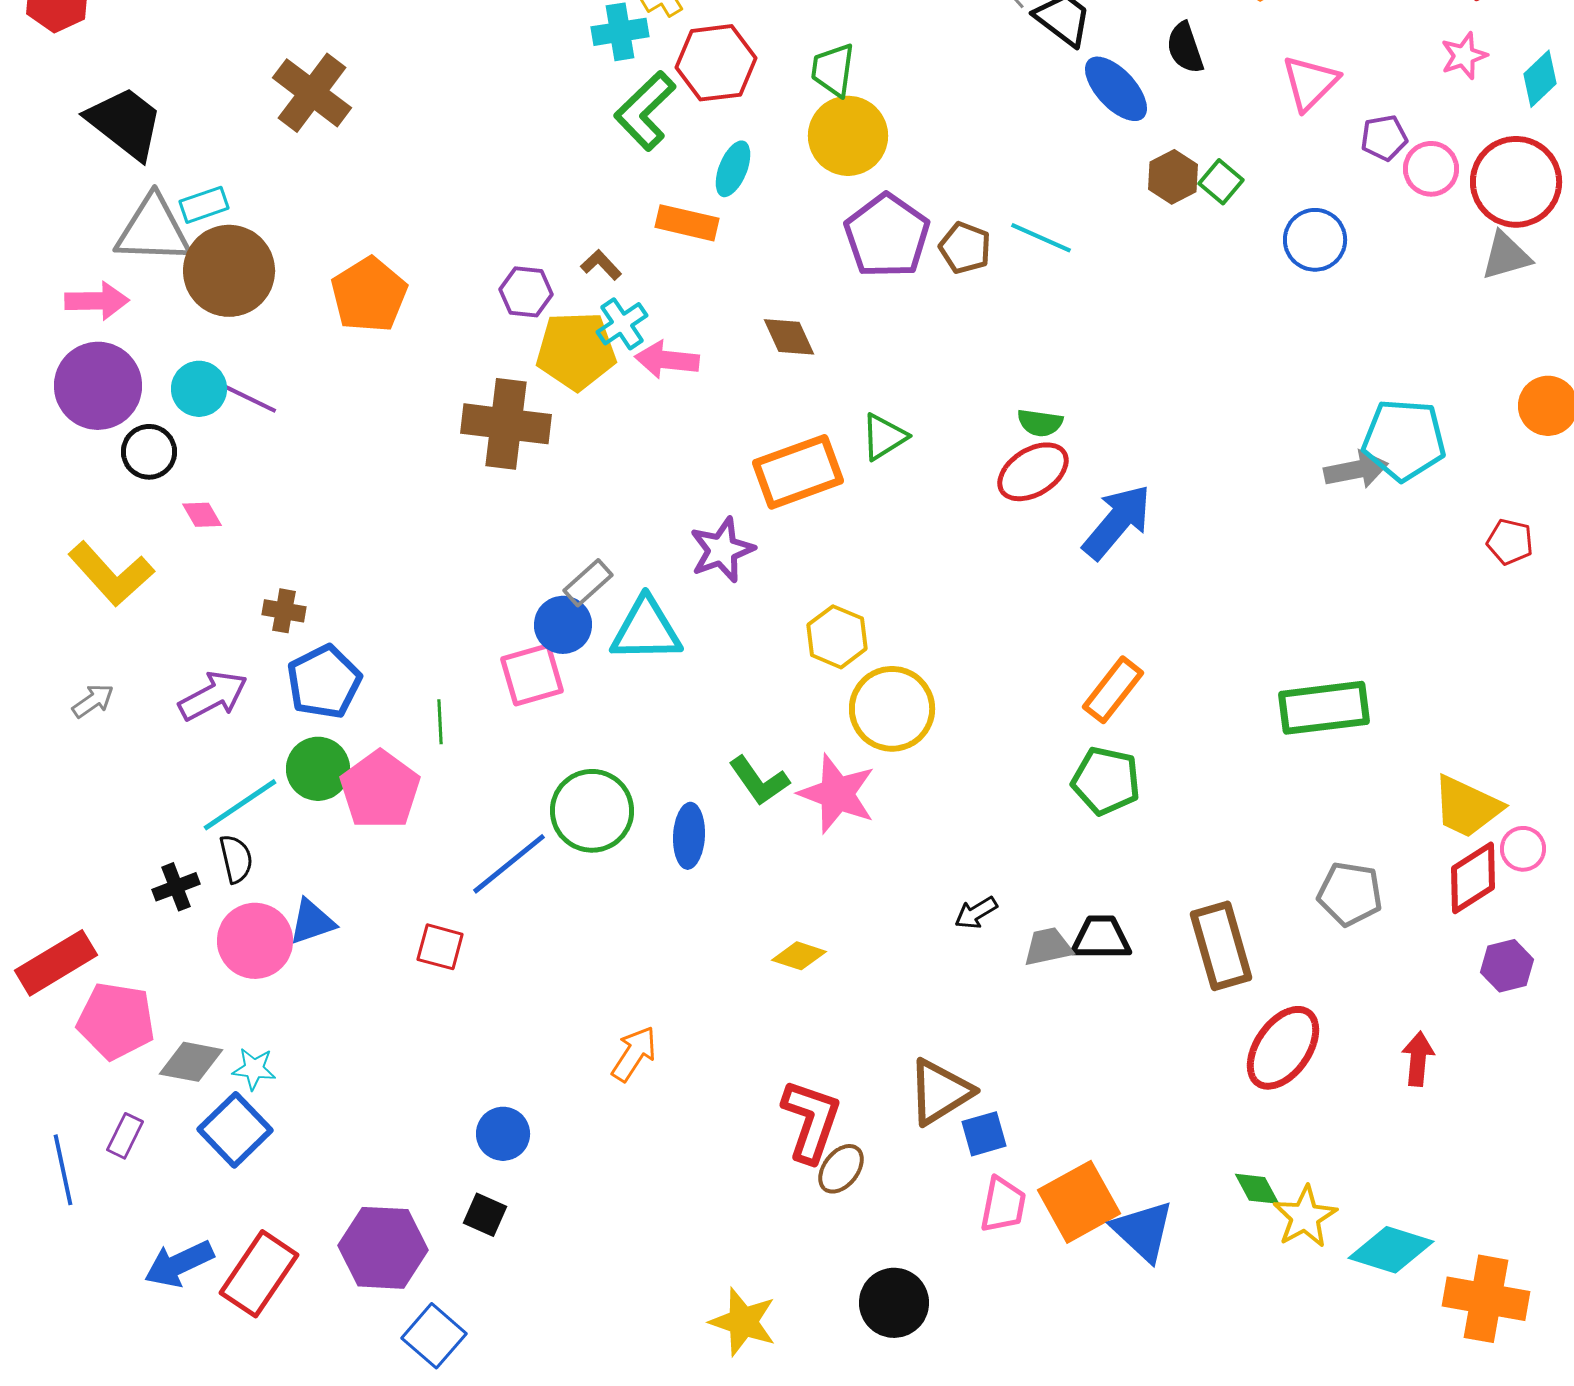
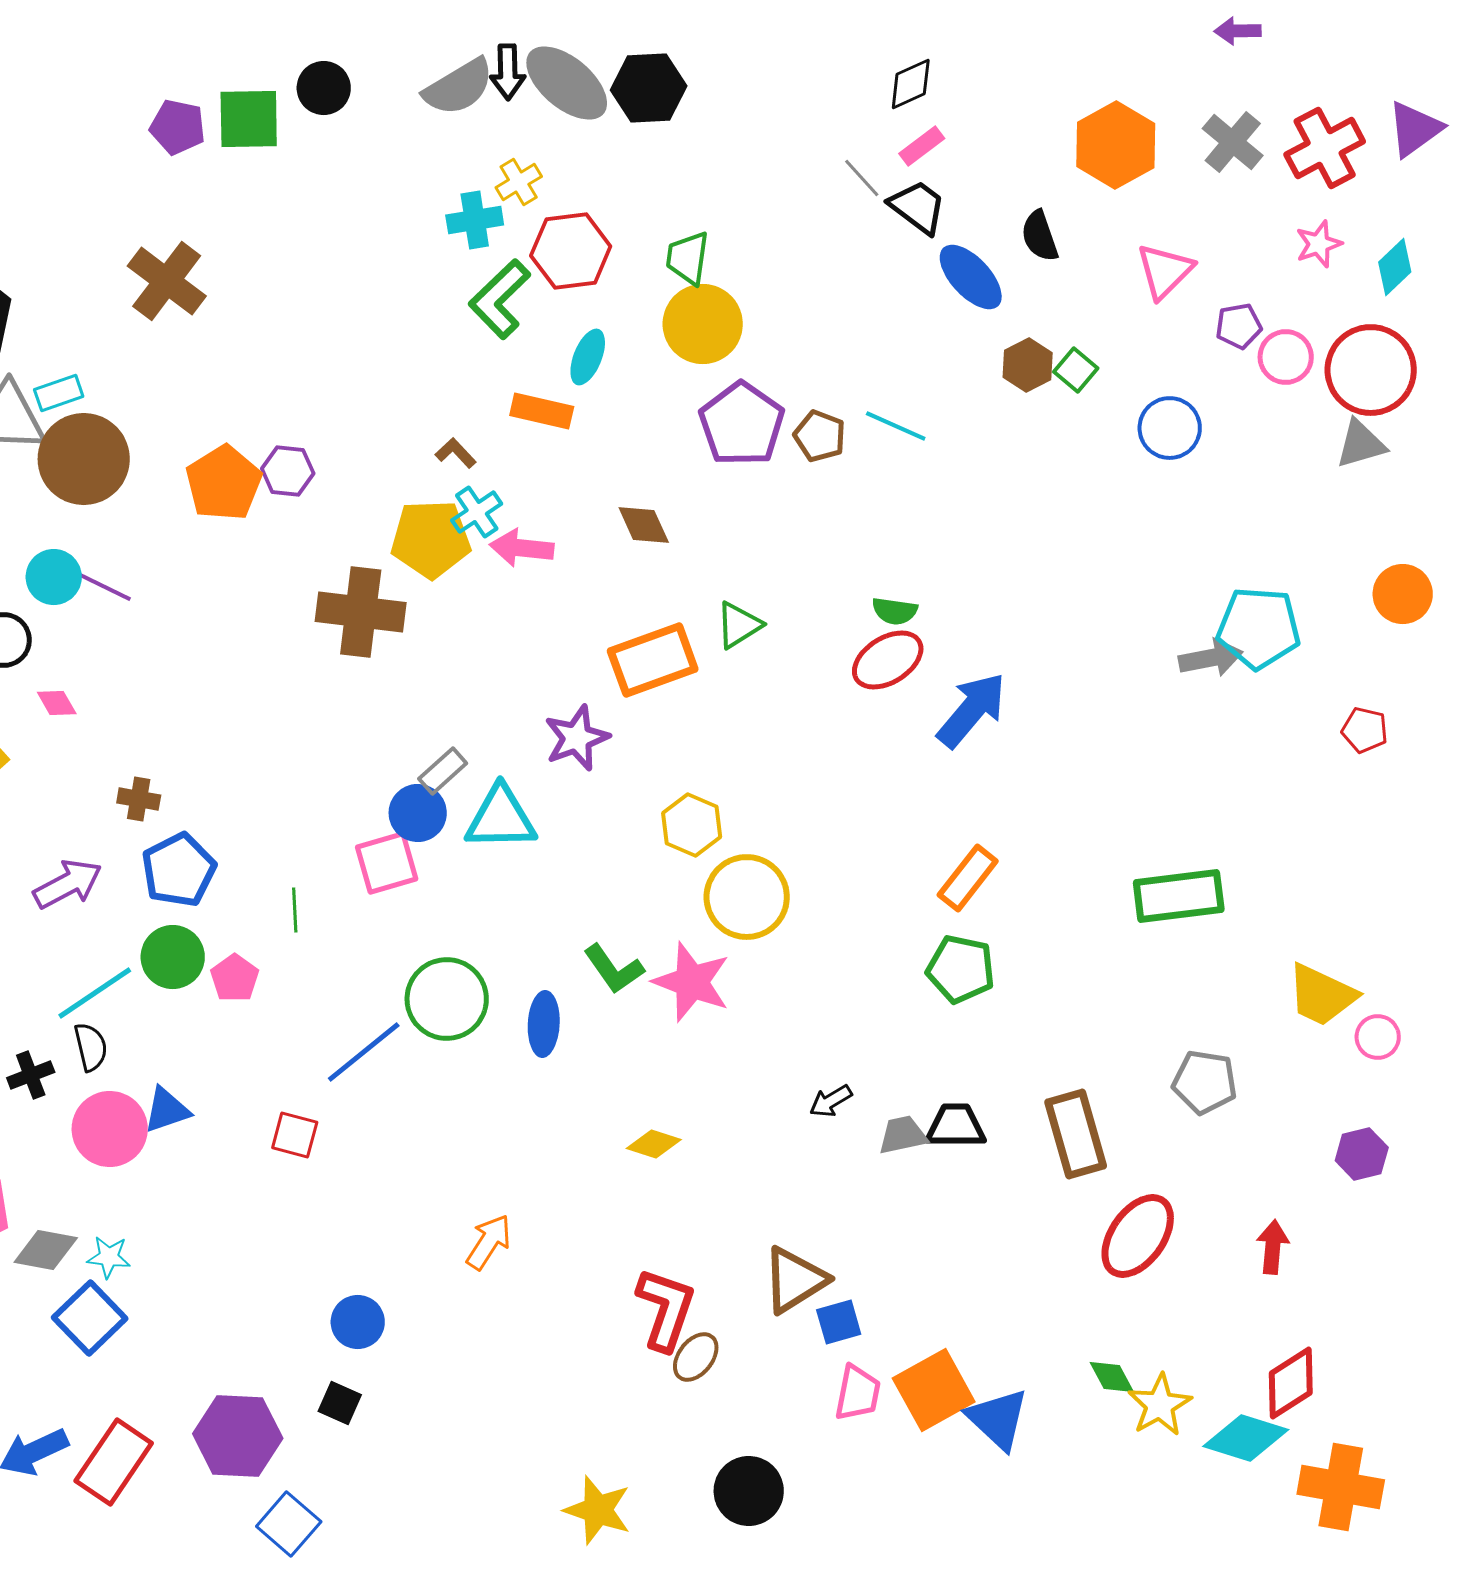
purple hexagon: (526, 292) -> (288, 471), moved
pink pentagon: (380, 790) -> (235, 978), size x0.6
red diamond: (1473, 878) -> (1291, 1383), moved

